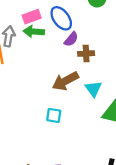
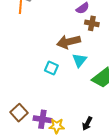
cyan triangle: (93, 89) -> (80, 60), moved

